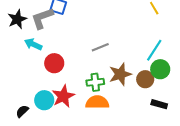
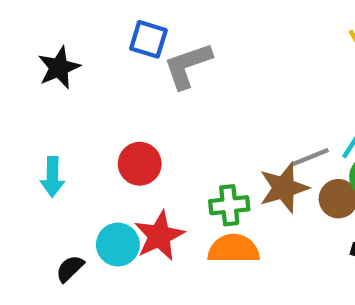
gray L-shape: (42, 18) -> (188, 66), moved
cyan arrow: (33, 44) -> (52, 177), moved, turned -114
gray line: (100, 47) -> (310, 157), moved

